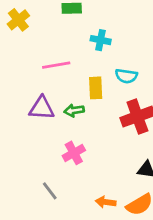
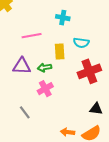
pink cross: (74, 153) -> (45, 89), moved
gray line: (50, 191) -> (25, 112), moved

